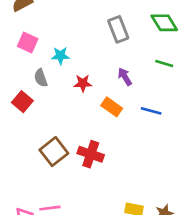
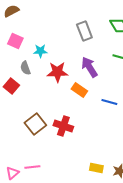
purple arrow: (125, 77) -> (89, 67), size x1.5
red star: (83, 83) -> (57, 72), size x1.5
blue line: (151, 111) -> (109, 102), moved

